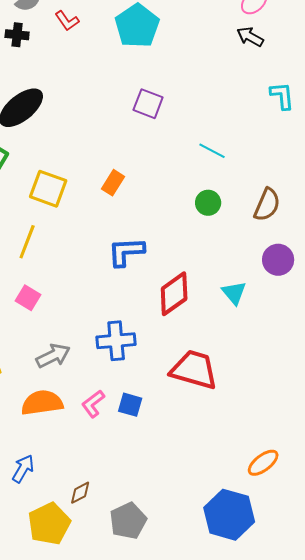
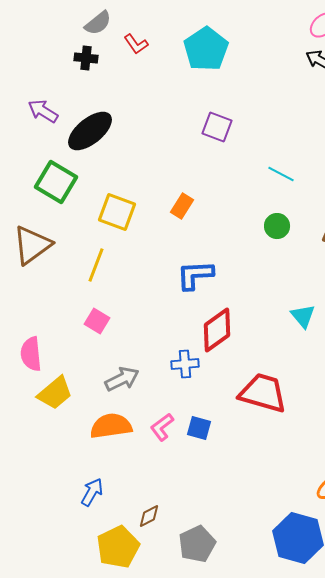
red diamond: (174, 294) -> (217, 330), moved
blue cross: (116, 341) -> (185, 364), size x0.7

